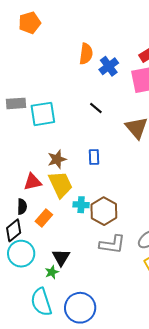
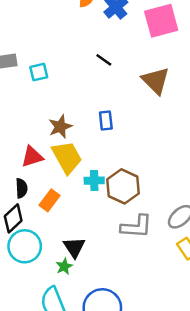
cyan square: (43, 114) -> (39, 72), size x0.6

